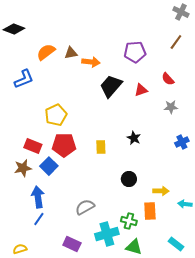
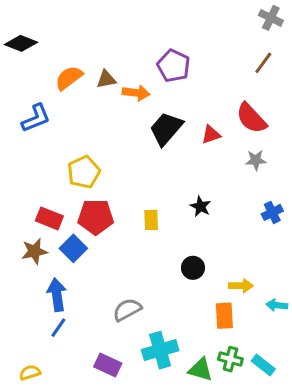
purple pentagon: (135, 52) -> (174, 66), moved, turned 30
red semicircle: (168, 79) -> (251, 118), size x1.6
green cross: (129, 221) -> (230, 359), moved

